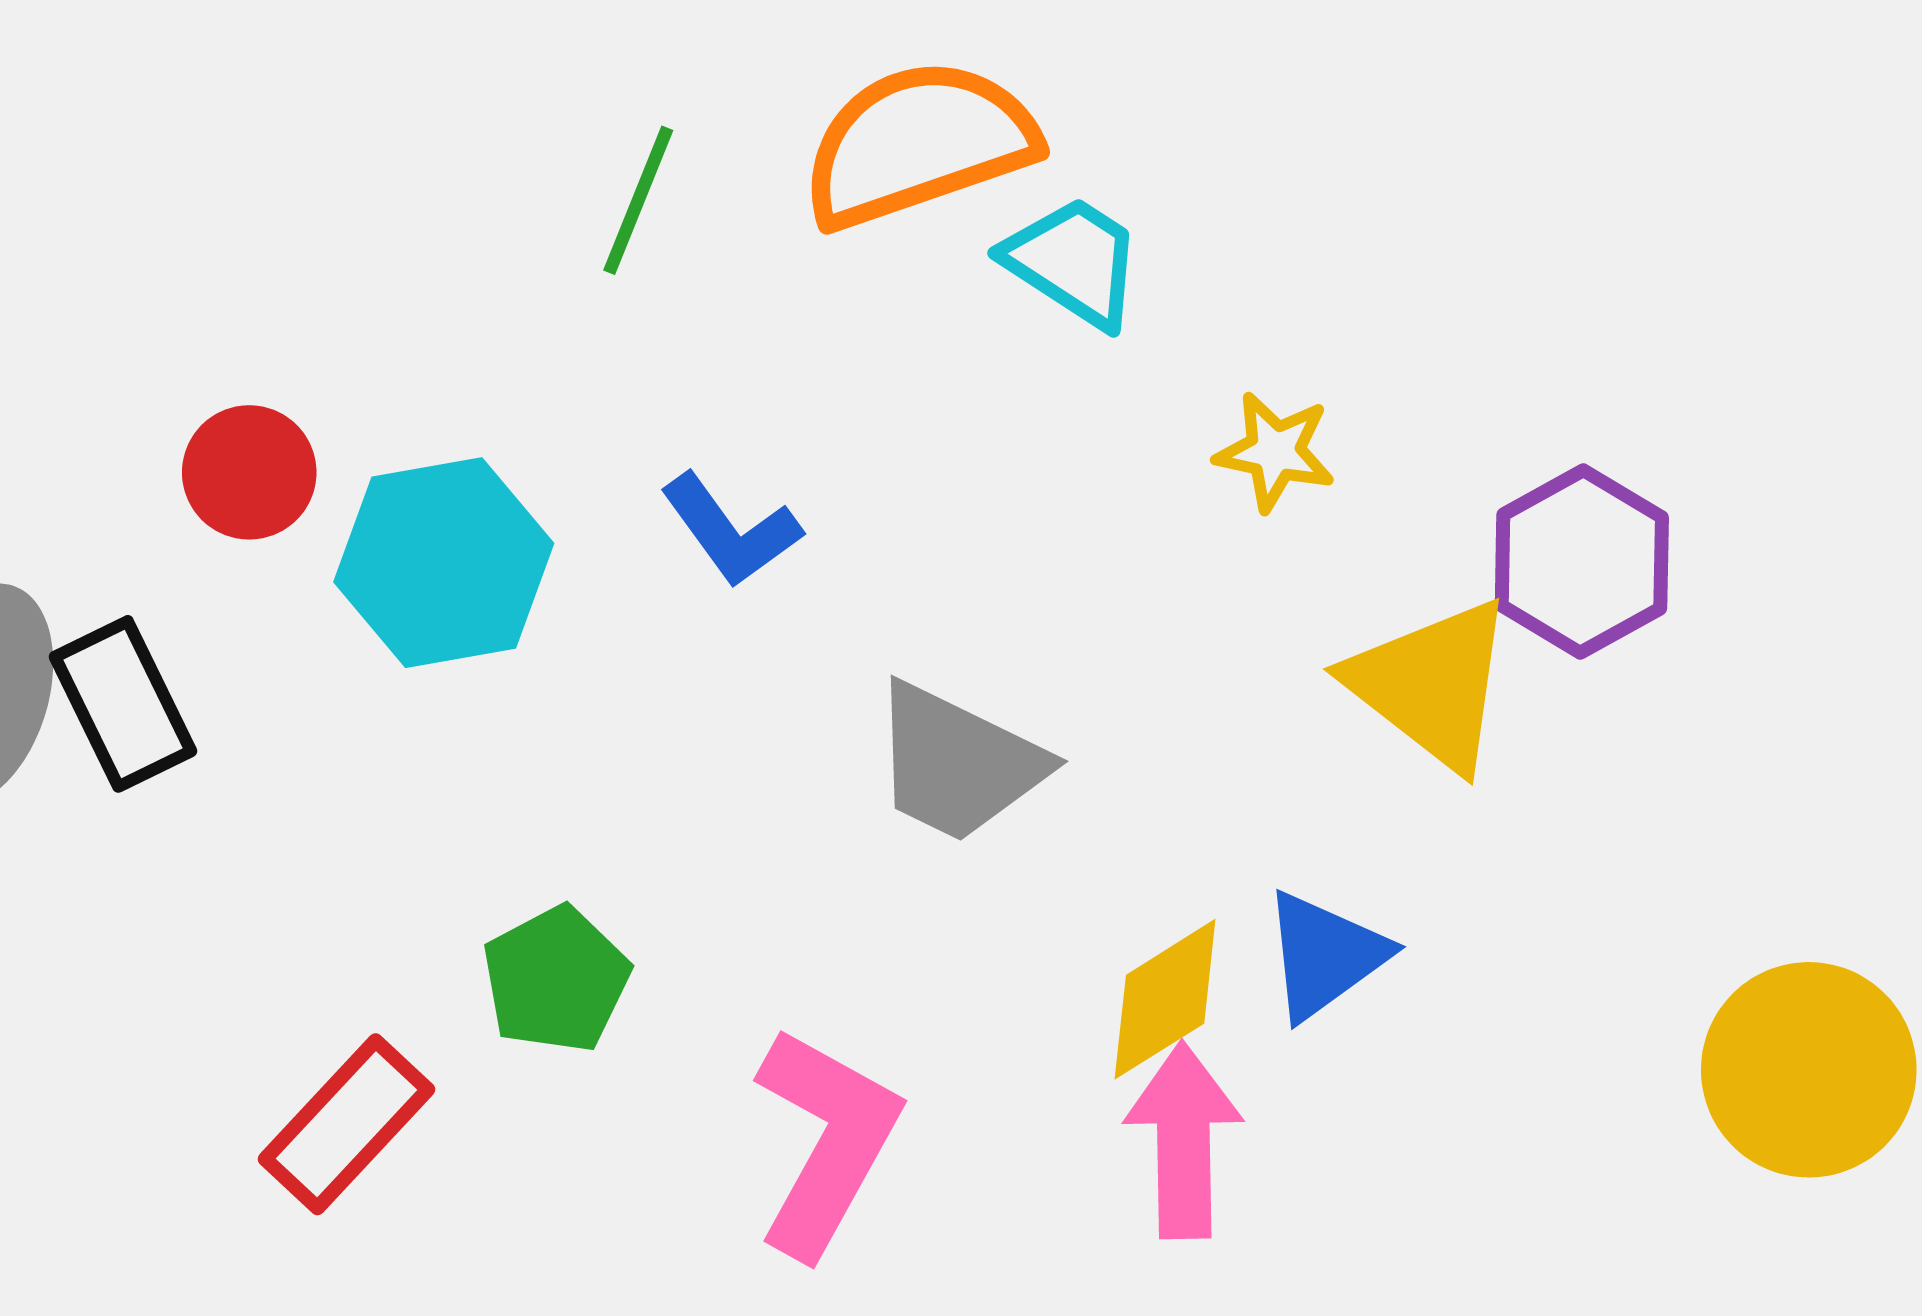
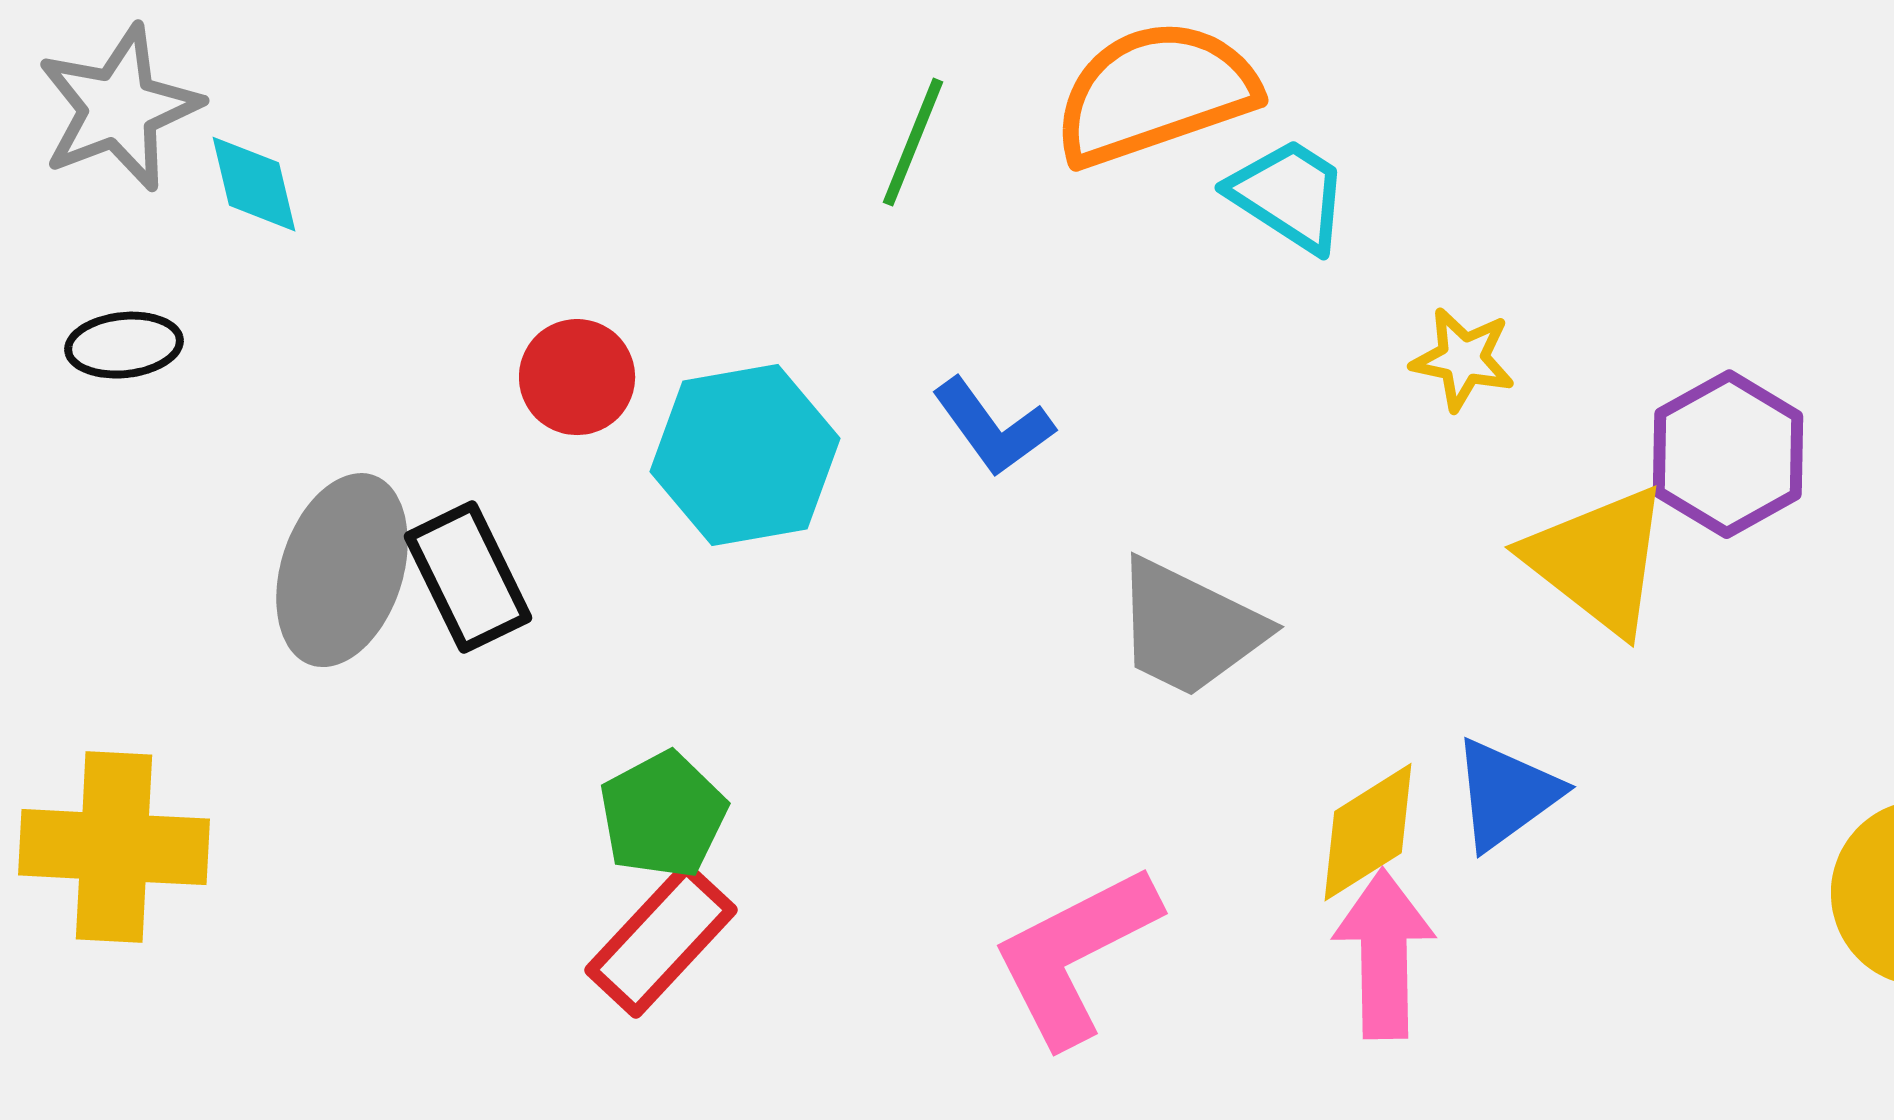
green pentagon: (556, 979) -> (663, 815), moved
pink L-shape: (826, 1142) -> (1075, 955), turned -146

